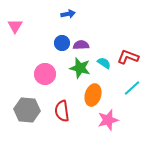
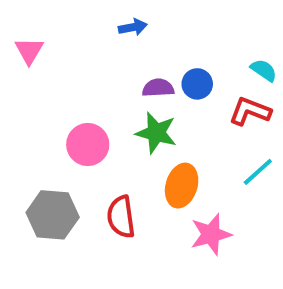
blue circle: (62, 43) -> (197, 84), moved
cyan semicircle: (104, 63) -> (264, 70), moved

